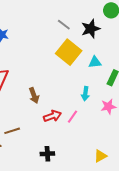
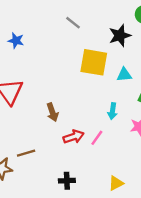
gray line: (64, 25) -> (73, 23), moved
yellow square: (69, 52) -> (94, 62), turned -30
yellow triangle: (100, 156) -> (116, 183), moved

